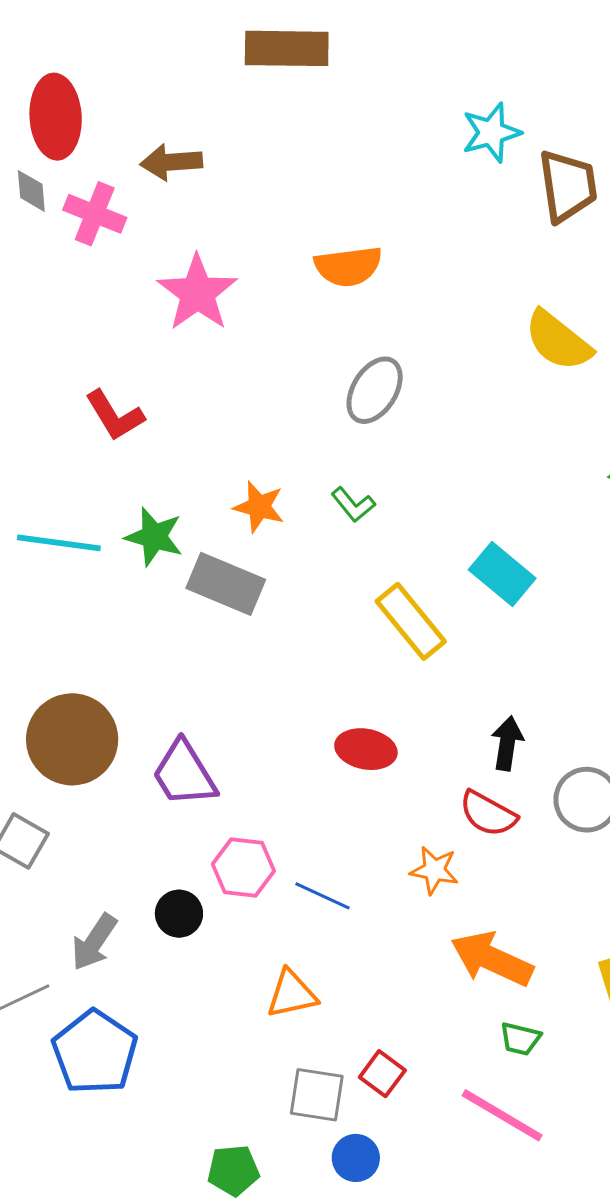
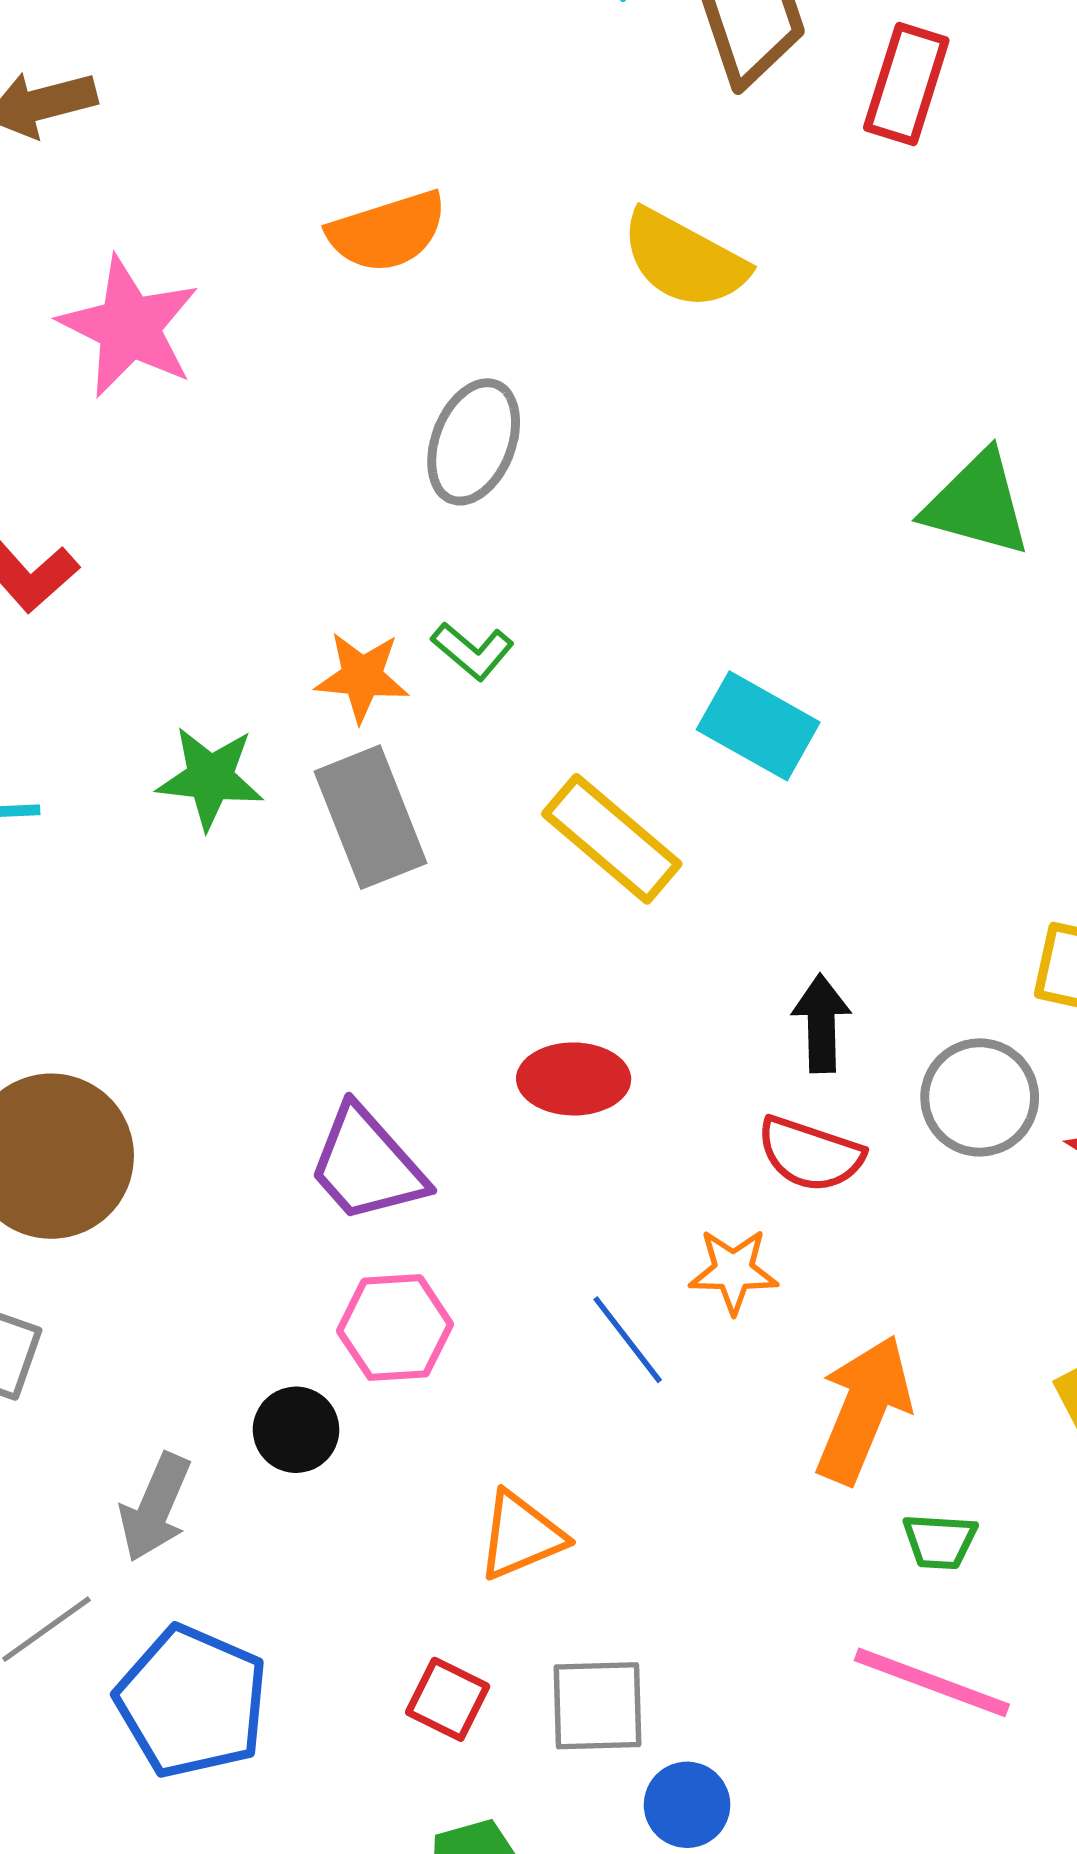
yellow semicircle: (558, 341) -> (684, 259), moved
orange star: (259, 507) -> (362, 677), moved
green star: (154, 537) -> (210, 778), moved
gray rectangle: (226, 584) -> (371, 817), moved, turned 56
purple trapezoid: (184, 774) -> (367, 1165), moved
blue line: (323, 896) -> (628, 1340), moved, turned 38
orange arrow: (492, 959) -> (863, 1409), turned 98
red square: (382, 1074) -> (448, 1699), moved

